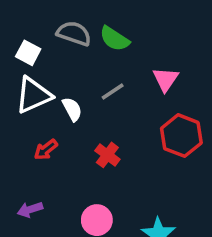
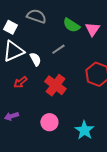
green semicircle: (114, 39) -> (71, 25), moved
pink triangle: (166, 79) -> (92, 29), moved
red cross: (107, 155) -> (55, 85), size x1.5

